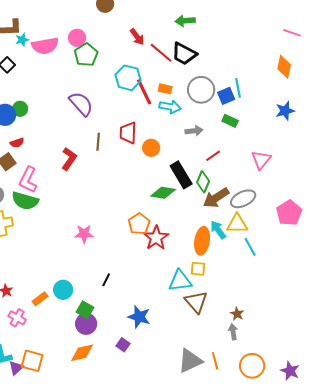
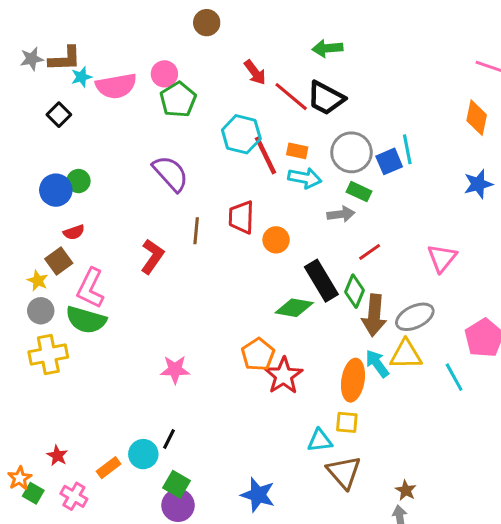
green rectangle: (230, 121) -> (359, 192), moved
brown arrow: (216, 198) -> (374, 315), turned -52
cyan line: (250, 247) -> (454, 377), moved
black line: (106, 280) -> (169, 439), moved
cyan triangle: (180, 281) -> (320, 440), size x0.7

